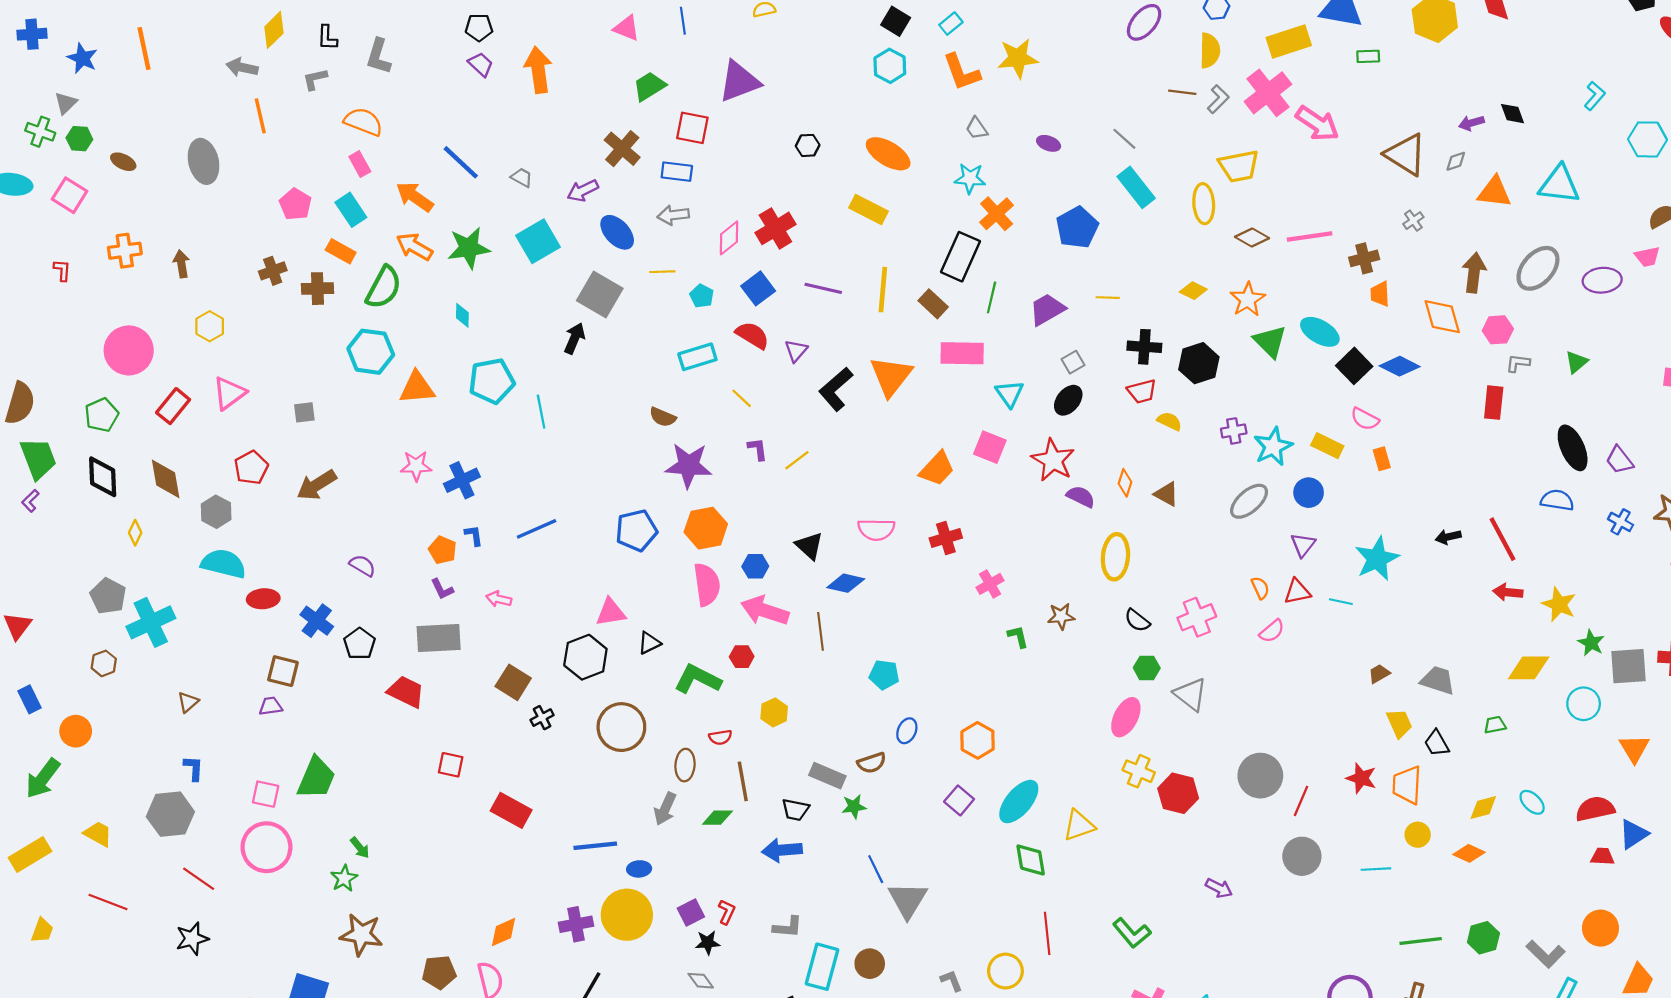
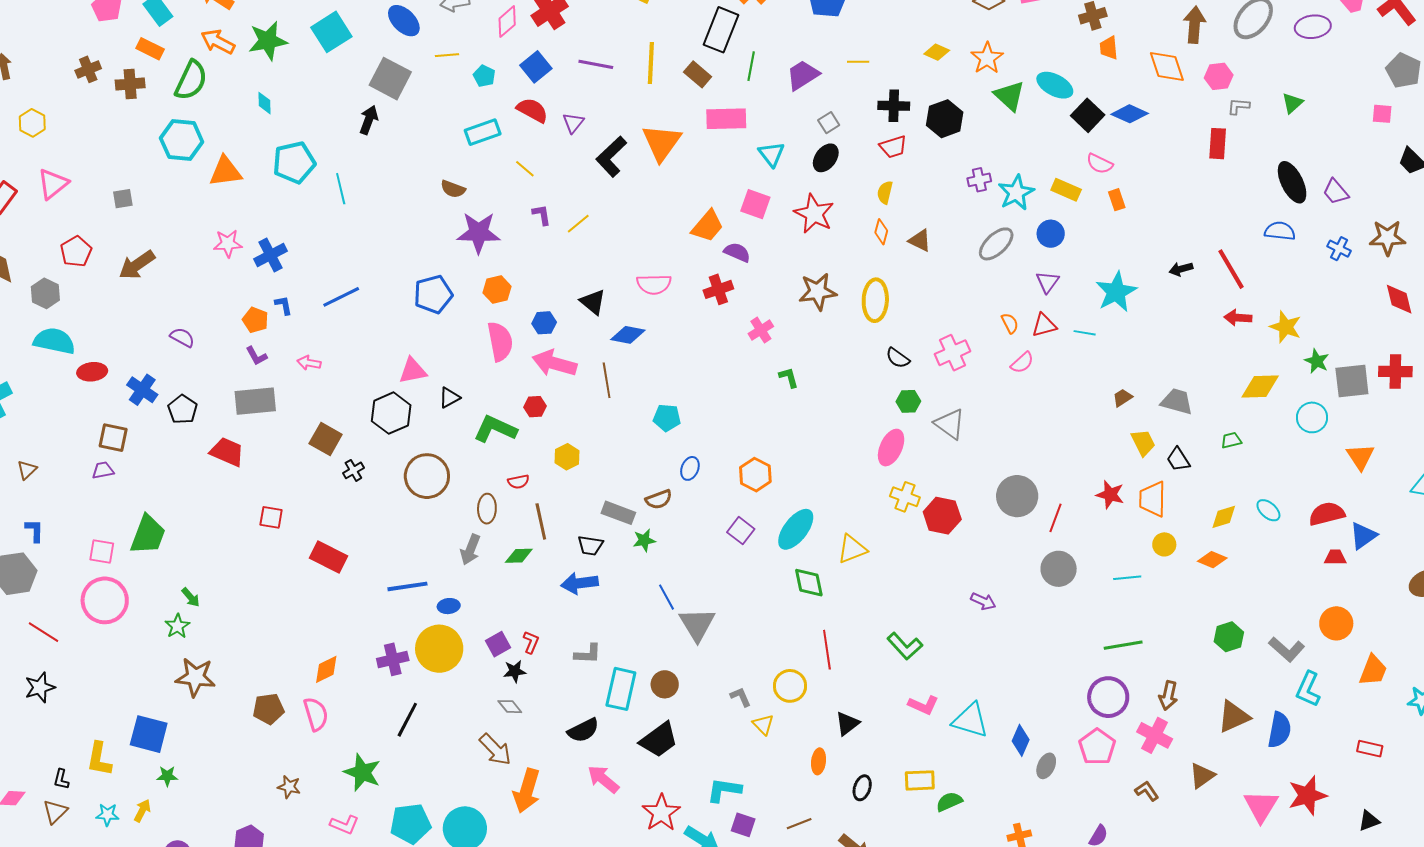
yellow semicircle: (1170, 421) -> (885, 192), moved, turned -100
purple semicircle: (1081, 497) -> (737, 252), moved
orange hexagon: (706, 528) -> (497, 290), size x0.7
brown star: (1061, 616) -> (818, 292), moved, size x1.5
green line: (1421, 941) -> (1123, 645), moved

